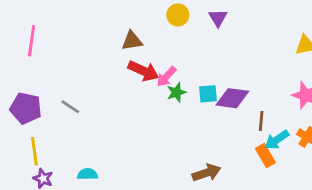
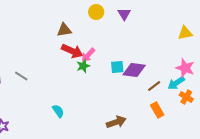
green star: (176, 92) -> (83, 66), moved
brown line: (261, 121) -> (154, 86), turned 48
cyan arrow: (277, 140) -> (176, 83), moved
cyan semicircle: (87, 174) -> (58, 111), moved, turned 56

